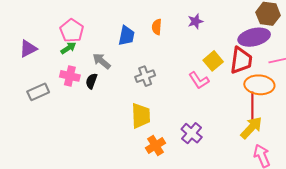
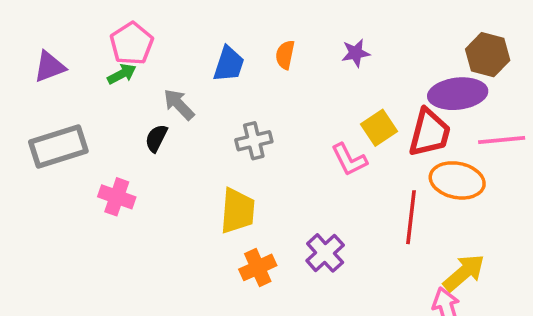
pink cross: (70, 76) -> (117, 197), moved
gray rectangle: (38, 92) -> (58, 146), size x1.4
red line: (252, 107) -> (411, 217), moved
yellow arrow: (251, 128) -> (464, 273), moved

